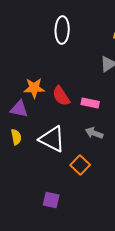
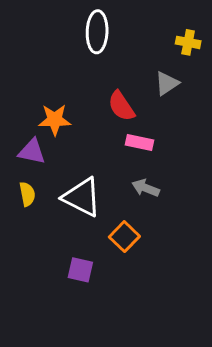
red semicircle: (61, 96) -> (121, 106), moved
purple square: (51, 200) -> (80, 270), moved

